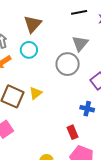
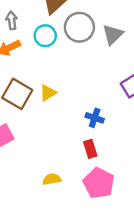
gray circle: (68, 64) -> (79, 27), moved
blue cross: (87, 109) -> (95, 118), moved

